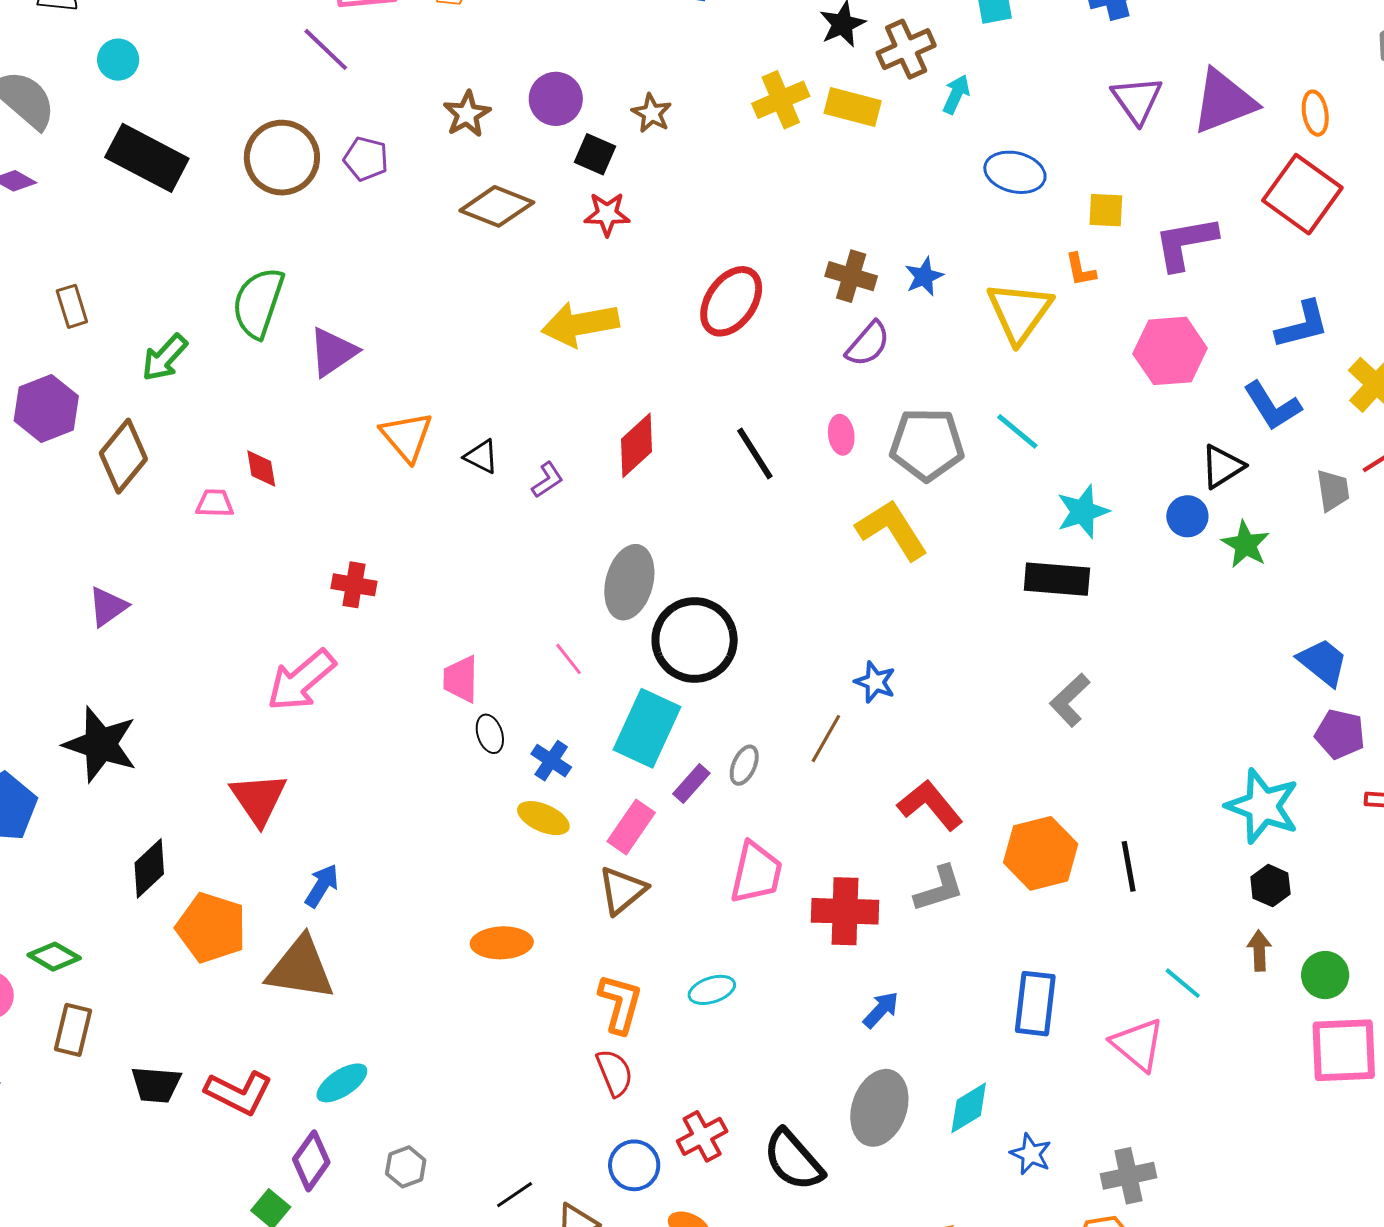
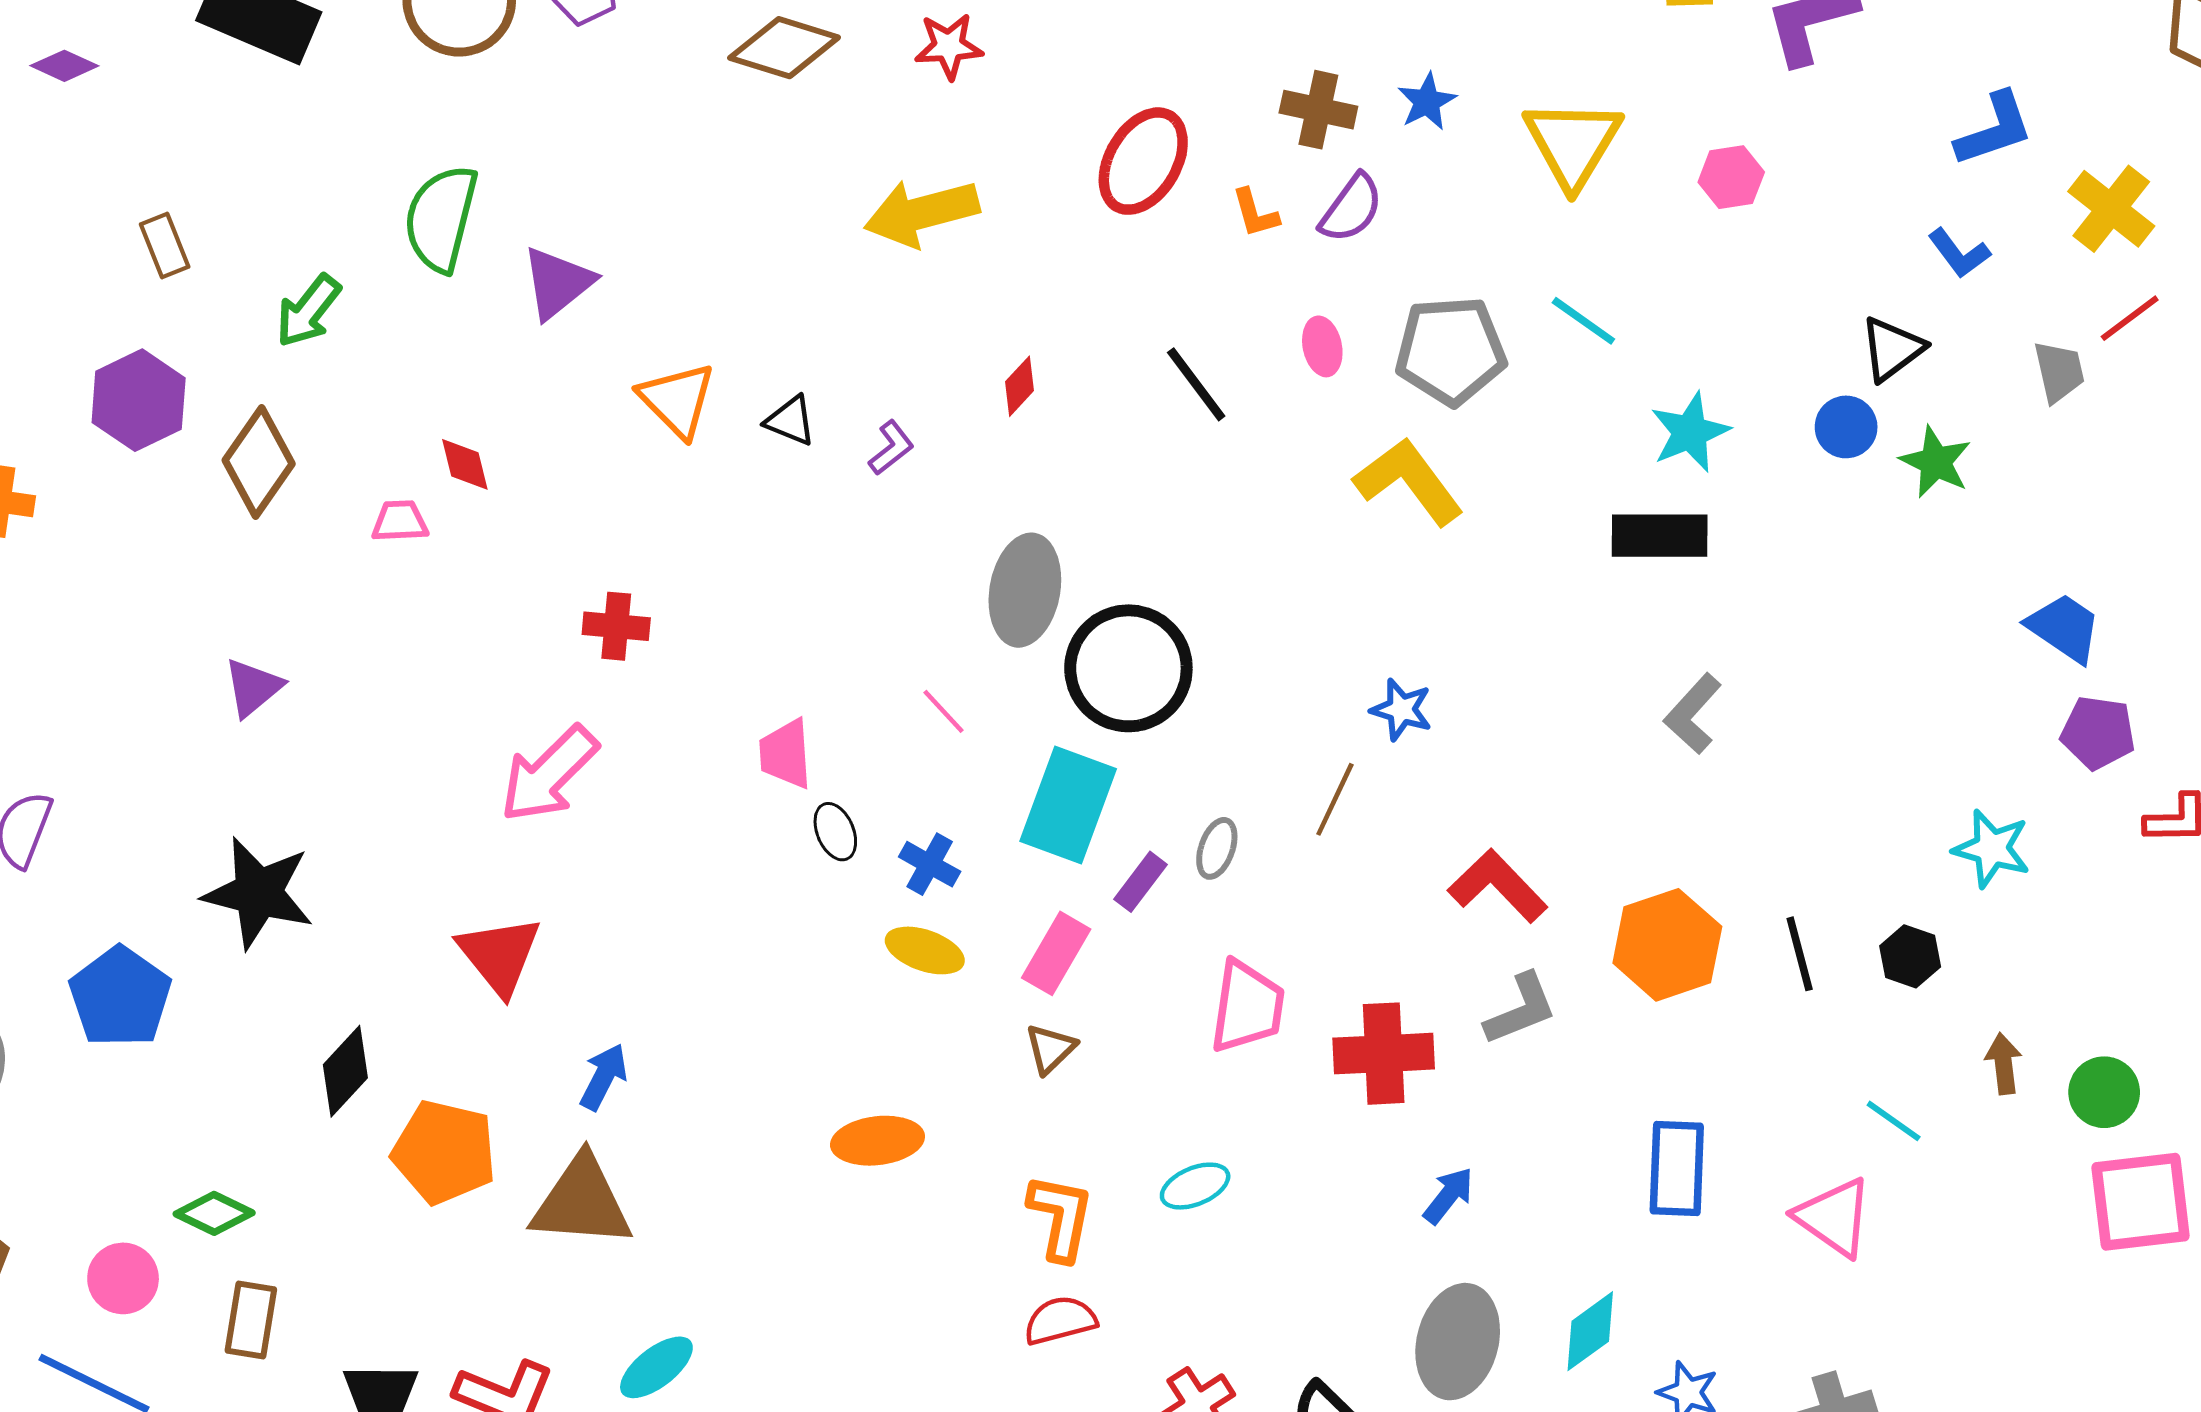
orange L-shape: (1080, 270) -> (1255, 213), moved
pink hexagon: (1170, 351) -> (1731, 177), moved, size x0.6
blue L-shape: (1272, 406) -> (1959, 253), size x0.7
red diamond: (637, 445) -> (1020, 386), size x0.6
cyan star: (1263, 806) -> (1992, 849), size x0.7
black hexagon: (1270, 886) -> (1910, 956), moved
brown triangle: (622, 890) -> (1050, 1049), size x0.7
red semicircle: (615, 1073) -> (1060, 1320), turned -78

